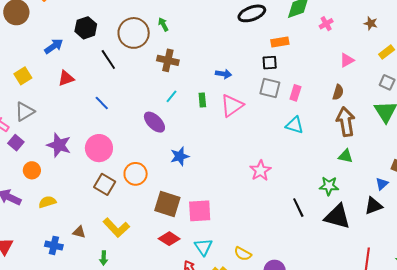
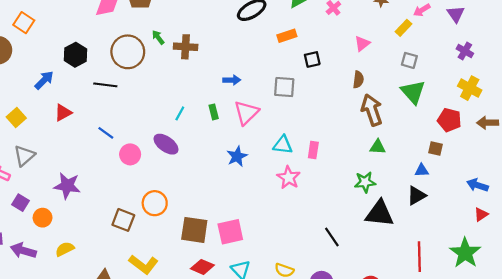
black line: (108, 60) -> (105, 85), turned -40
brown cross: (168, 60) -> (186, 47), moved
black square: (270, 63) -> (312, 59), moved
pink rectangle: (295, 93) -> (313, 150), moved
cyan triangle: (295, 125) -> (283, 145), moved
purple square: (16, 143) -> (21, 203), moved
pink circle: (99, 148) -> (130, 154), moved, size x0.7
blue star: (180, 156) -> (237, 156), moved
blue triangle: (382, 184) -> (422, 170), turned 48
black line: (298, 208) -> (332, 237), moved

